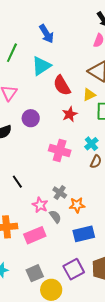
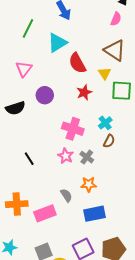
yellow triangle: (89, 95) -> (105, 73), turned -40
gray cross: (60, 193) -> (87, 157), moved
pink star: (40, 205) -> (66, 156), moved

